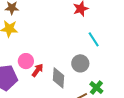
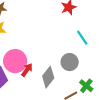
pink circle: (26, 61) -> (15, 61), size x1.5
gray diamond: (58, 78) -> (48, 77), turned 35

